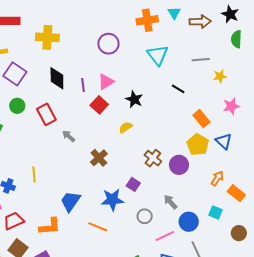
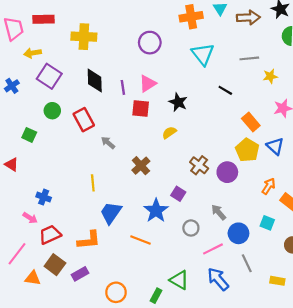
red square: (99, 105) -> (141, 109), turned -36
yellow line: (34, 175) -> (93, 183), moved
blue star: (112, 200) -> (156, 211), turned -30

